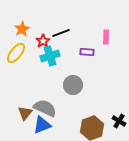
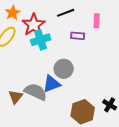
black line: (61, 33) -> (66, 13), moved
red star: (43, 41) -> (34, 25), size x1.6
blue triangle: (42, 125) -> (52, 84), moved

